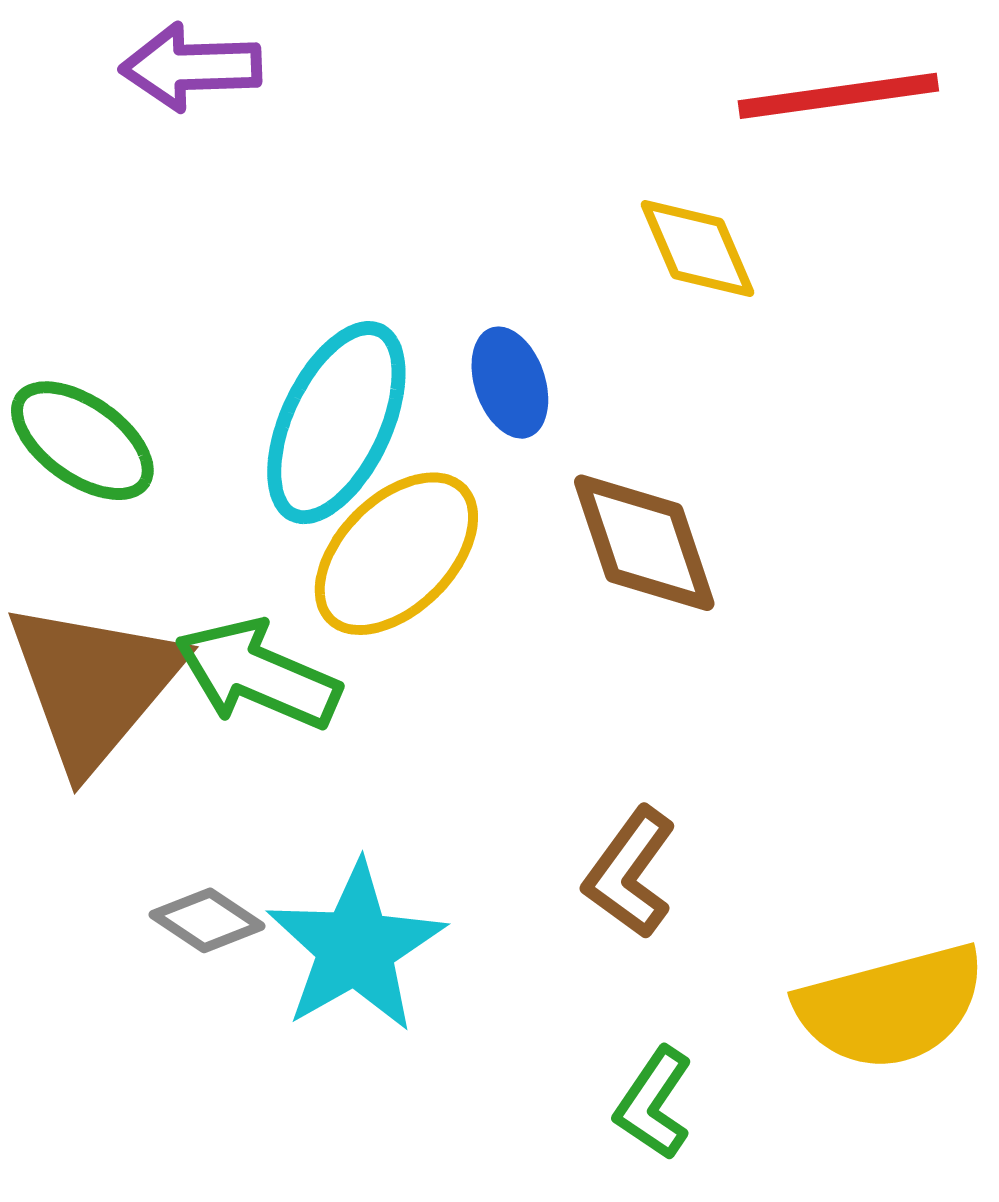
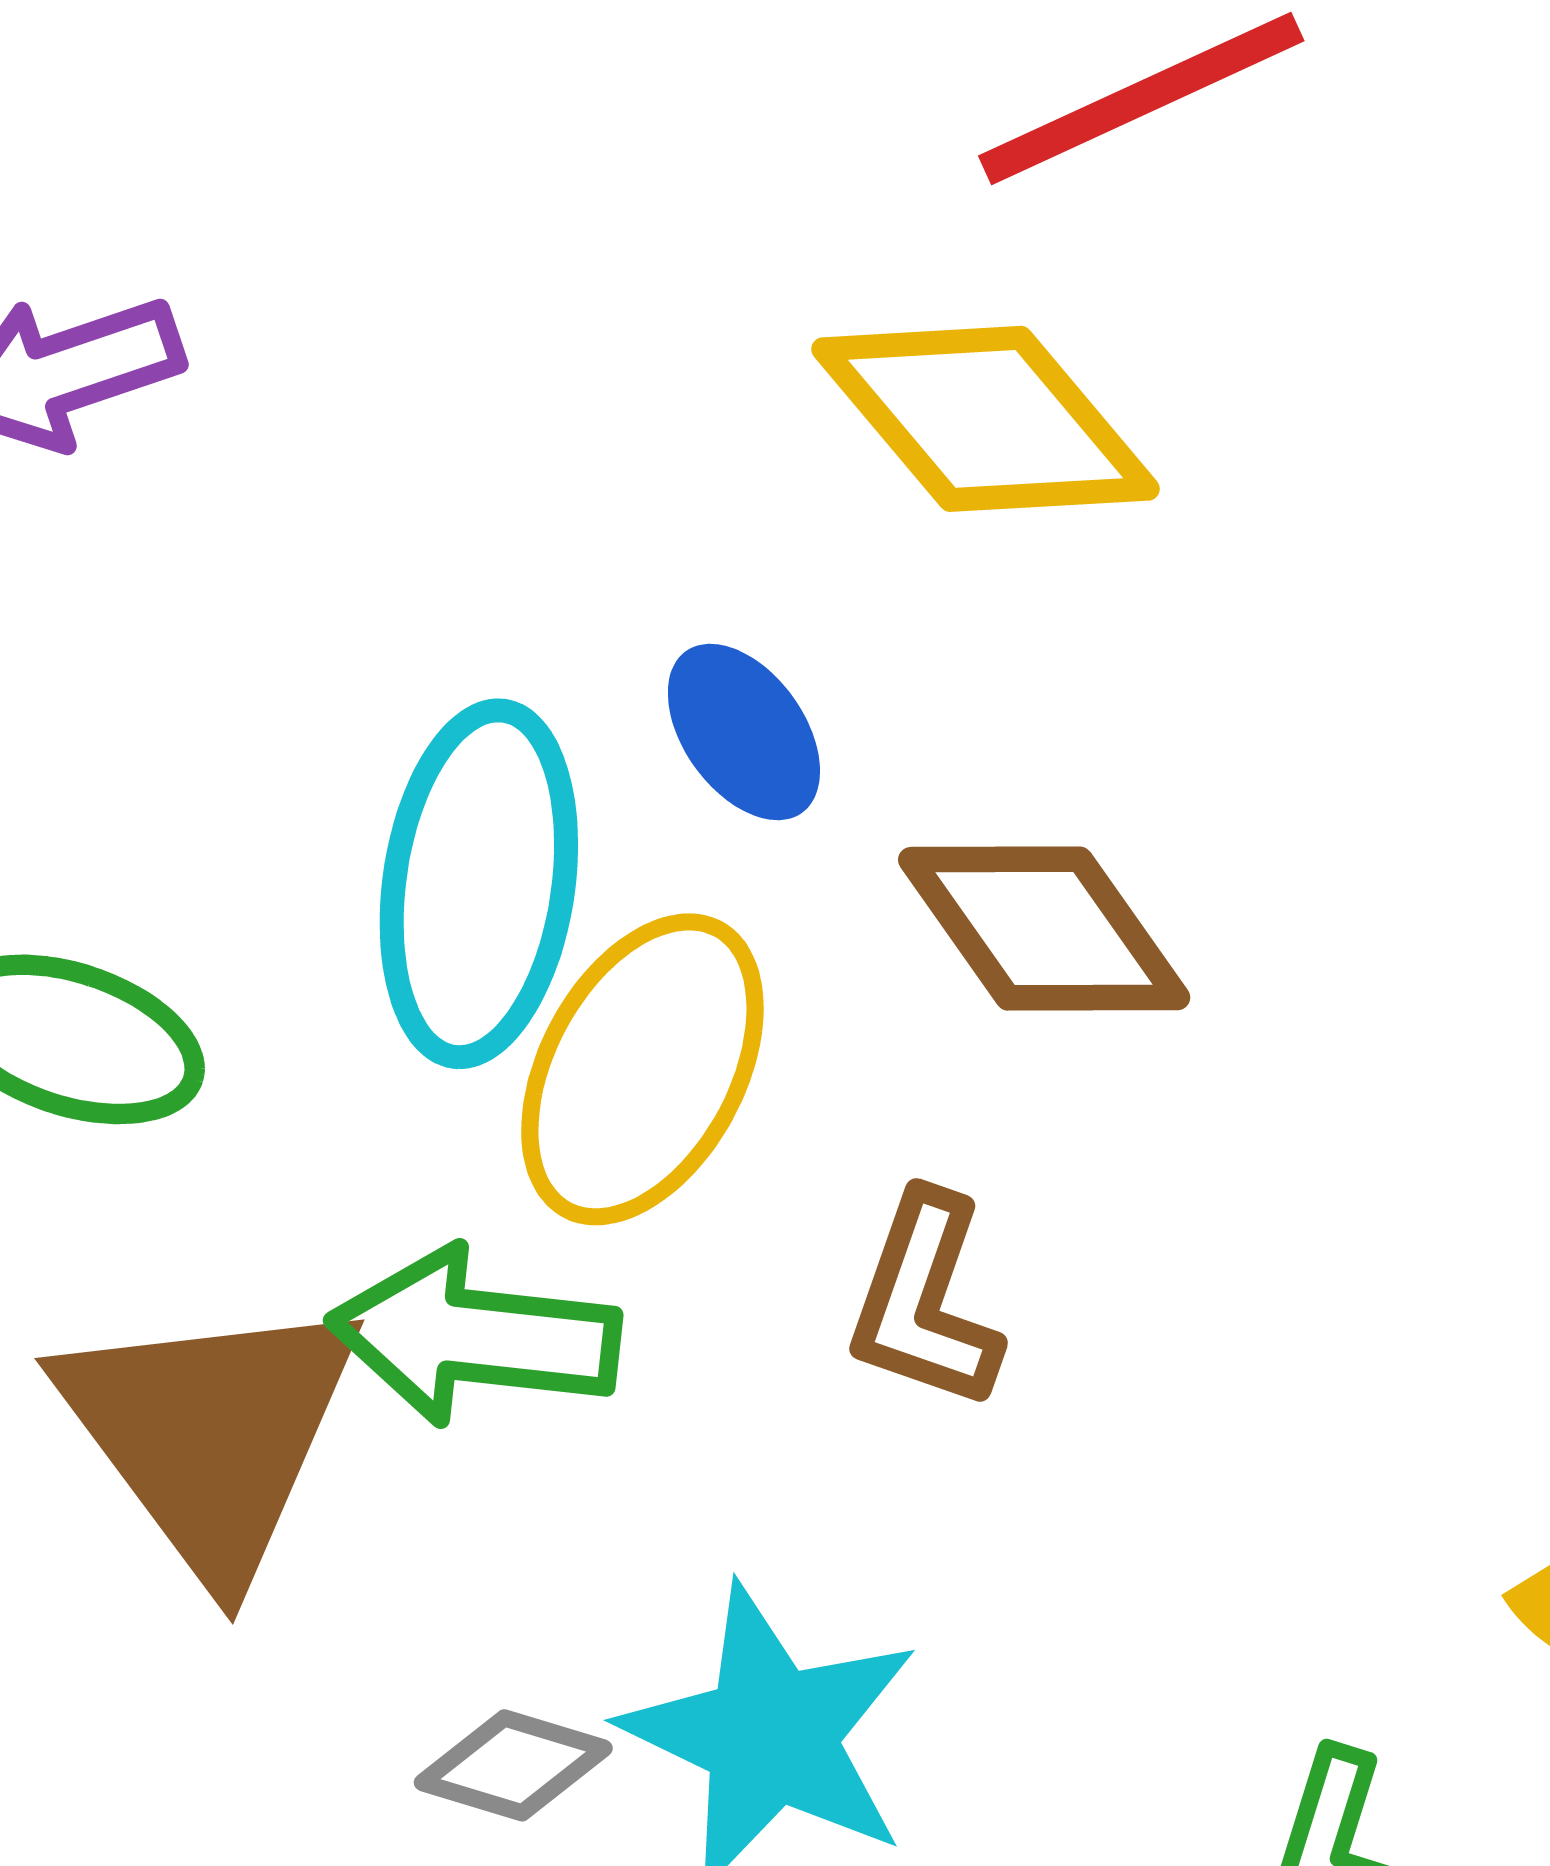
yellow diamond: (697, 249) -> (985, 419), size x1.5
brown L-shape: (630, 873) -> (925, 1301), moved

